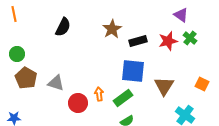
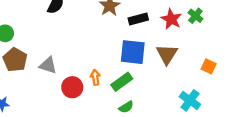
red star: (168, 41) -> (171, 19), turned -30
brown triangle: (164, 86) -> (167, 54), moved

